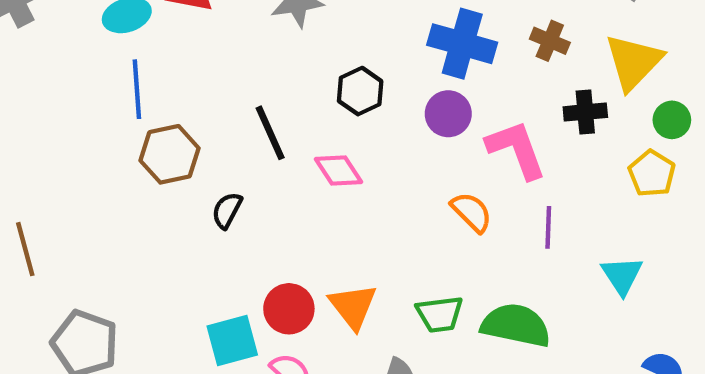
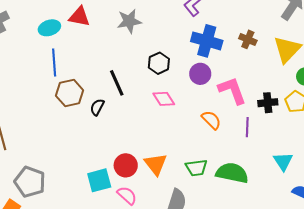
black cross: (585, 112) -> (268, 103), moved
pink diamond: (338, 171) -> (164, 99), moved
black semicircle: (227, 210) -> (97, 107), moved
cyan triangle: (622, 275) -> (283, 161), moved

